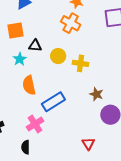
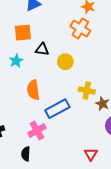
cyan star: (20, 59) -> (16, 61), moved
yellow cross: (81, 63) -> (87, 90), moved

